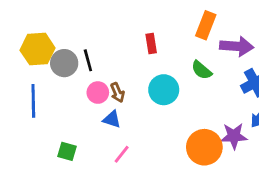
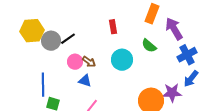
purple arrow: (237, 46) -> (174, 29), turned -125
black line: (88, 60) -> (68, 39), turned 70
brown arrow: (117, 93) -> (89, 62), turned -32
blue line: (33, 101) -> (43, 85), moved

